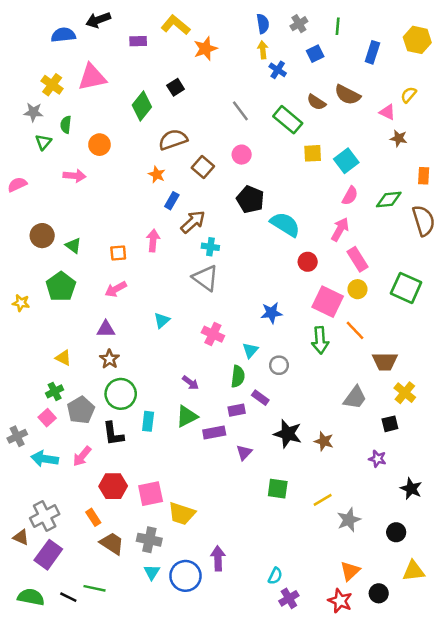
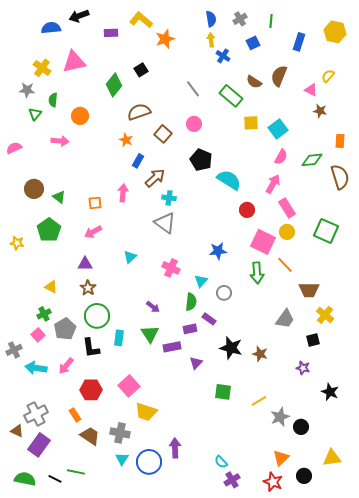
brown semicircle: (348, 95) -> (279, 76), turned 85
green triangle: (187, 416) -> (150, 334), turned -36
pink square: (151, 494) -> (129, 386), moved, turned -30
black circle: (396, 532) -> (301, 427), moved
cyan semicircle: (275, 576) -> (221, 462), turned 112

